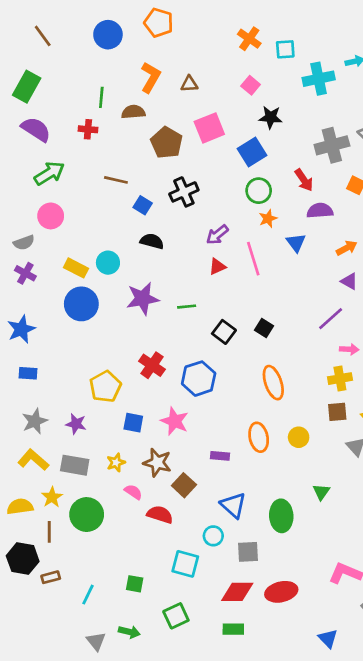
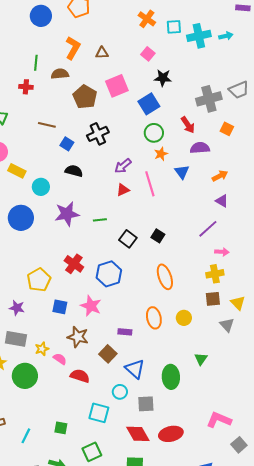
cyan cross: (319, 79) -> (199, 36), moved
yellow rectangle: (76, 268) -> (17, 171), moved
yellow star: (116, 463) -> (42, 349), moved
brown square: (184, 485) -> (108, 354), moved
red diamond: (237, 592) -> (138, 434), turned 60

